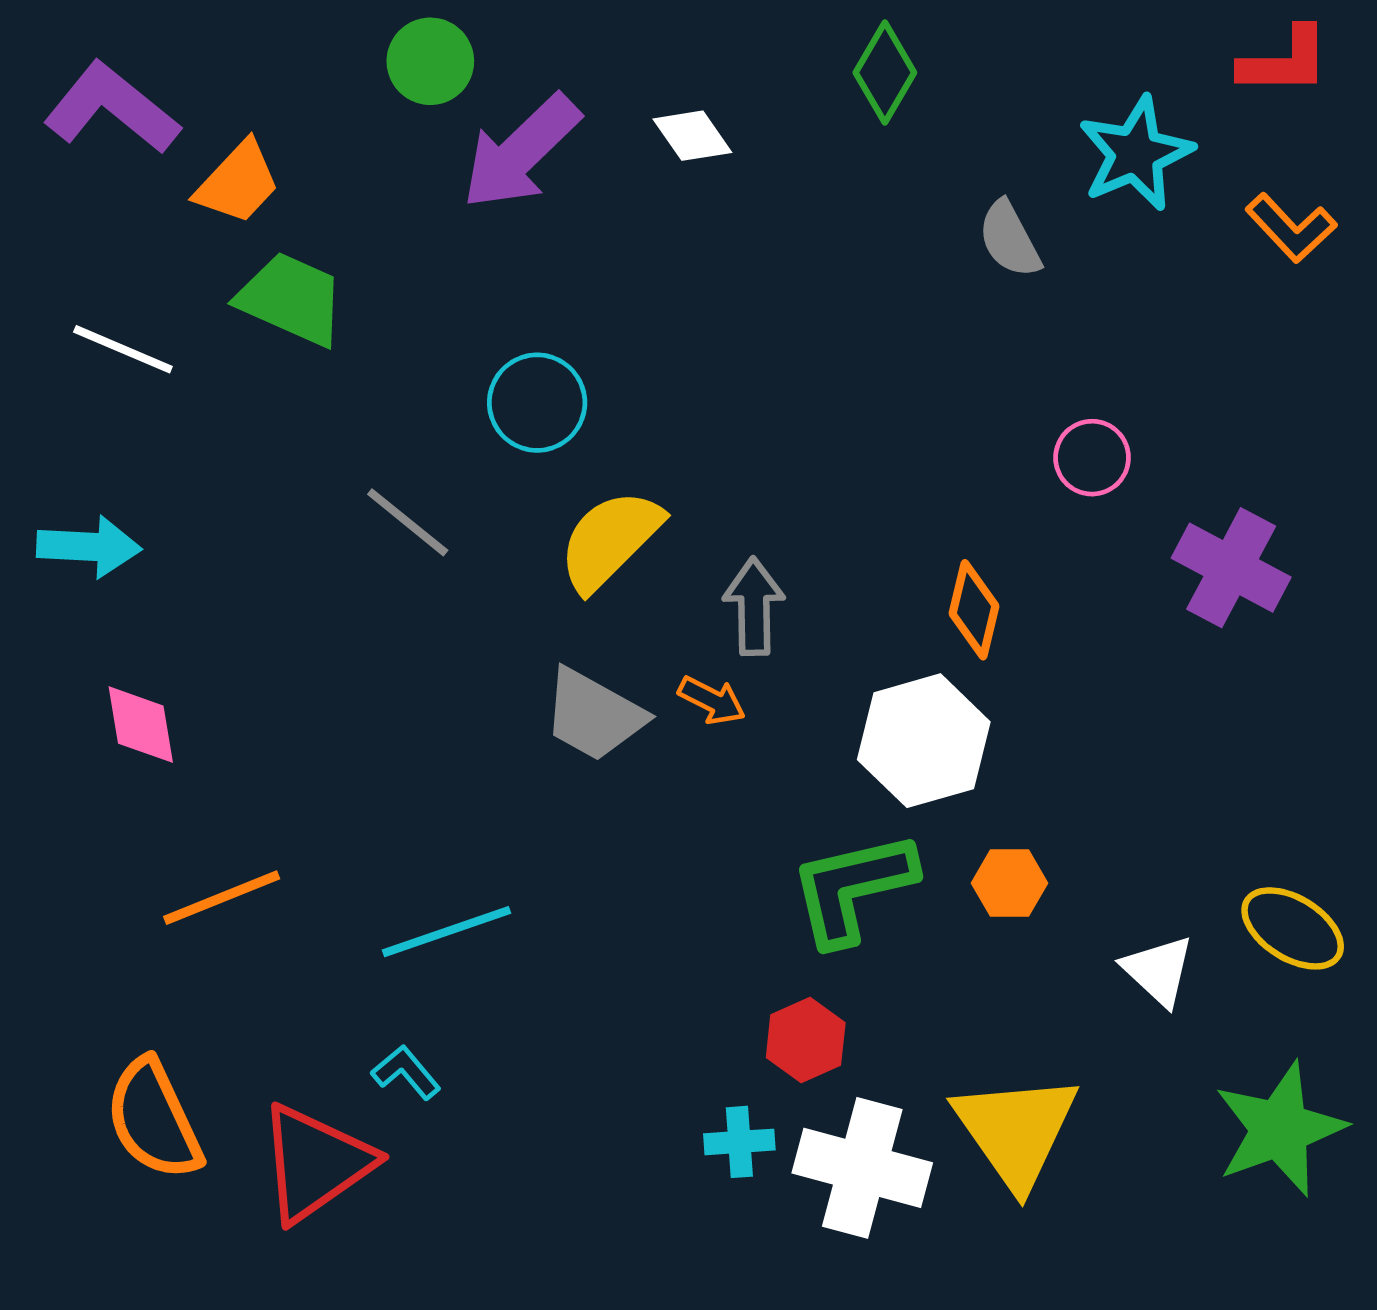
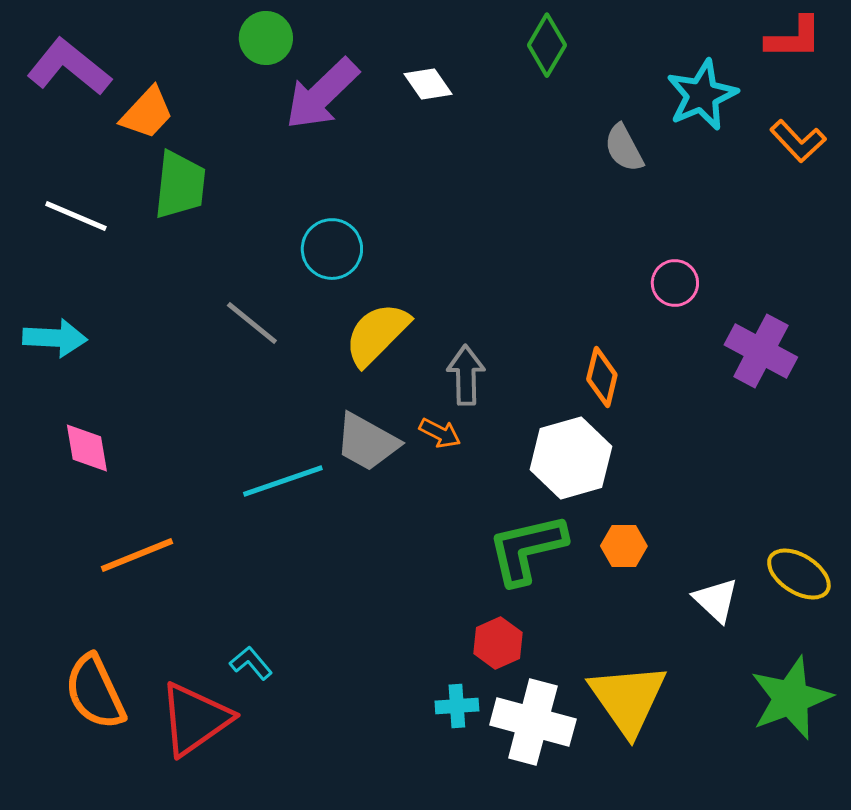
green trapezoid: (291, 299) -> (180, 185), turned 72
cyan line: (447, 932) -> (283, 481), moved

